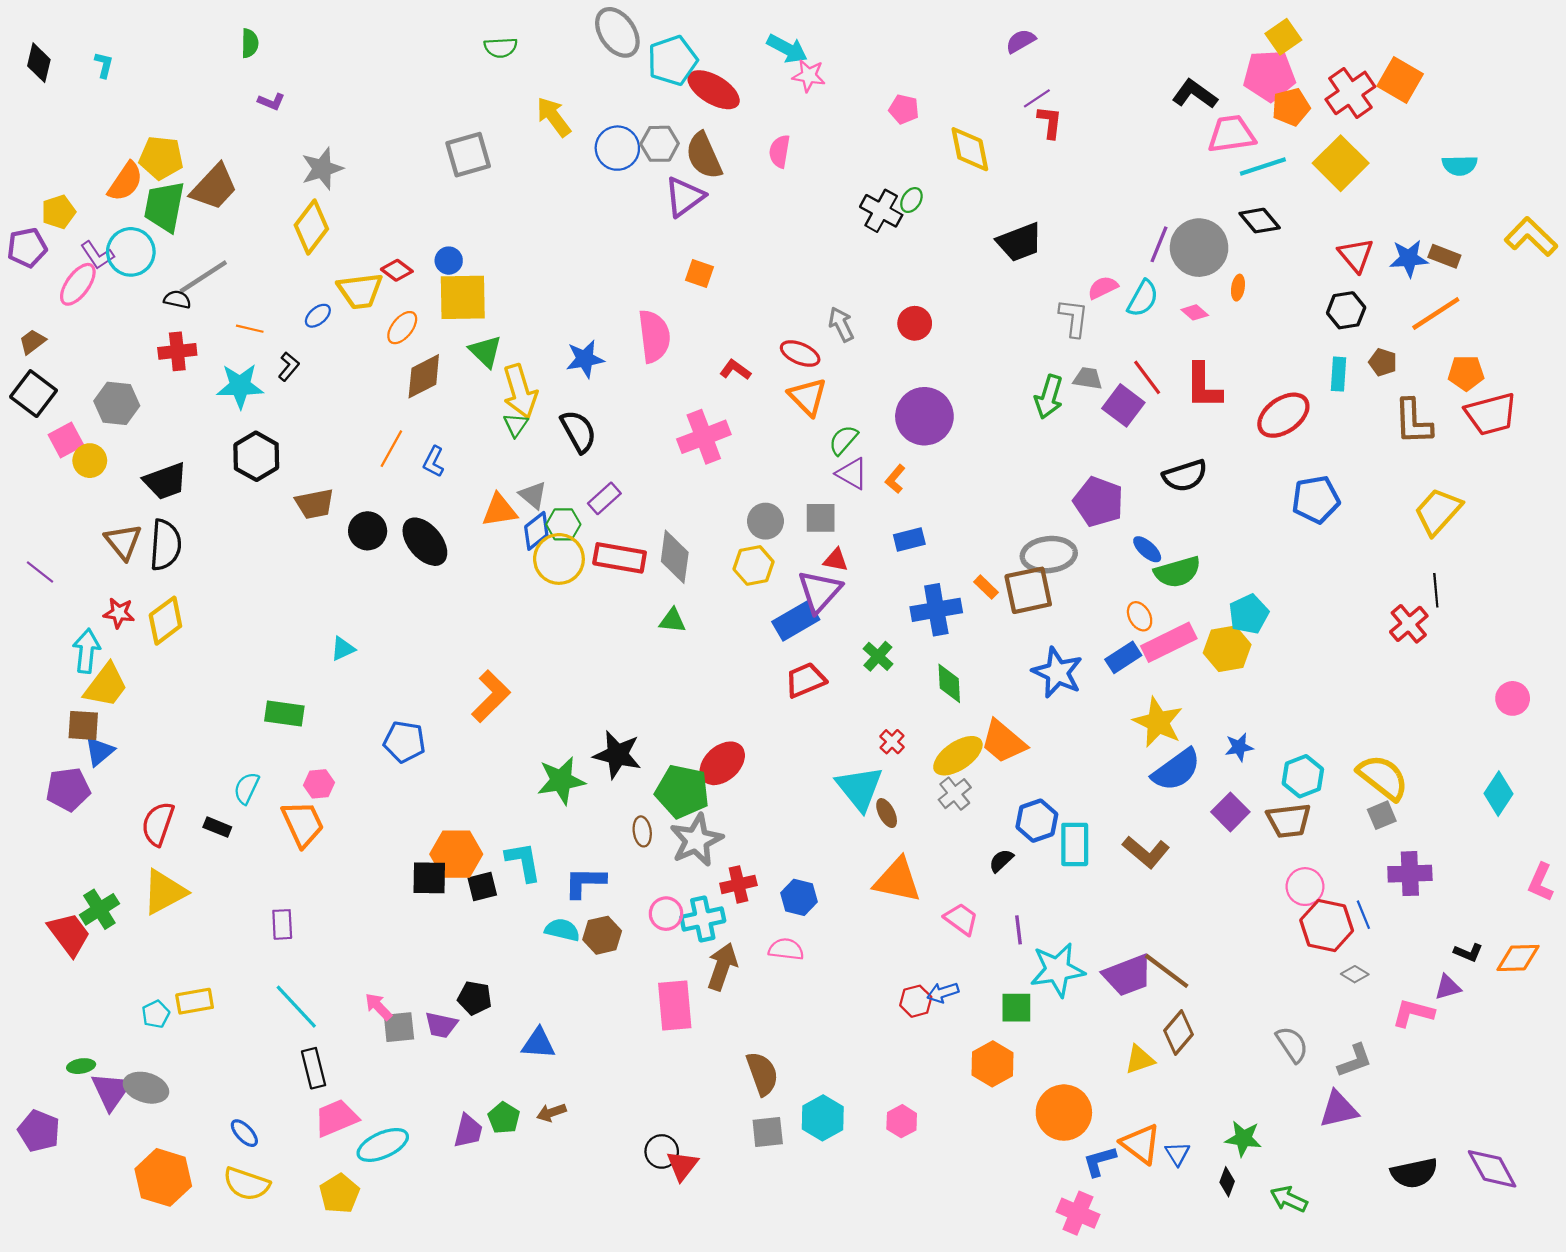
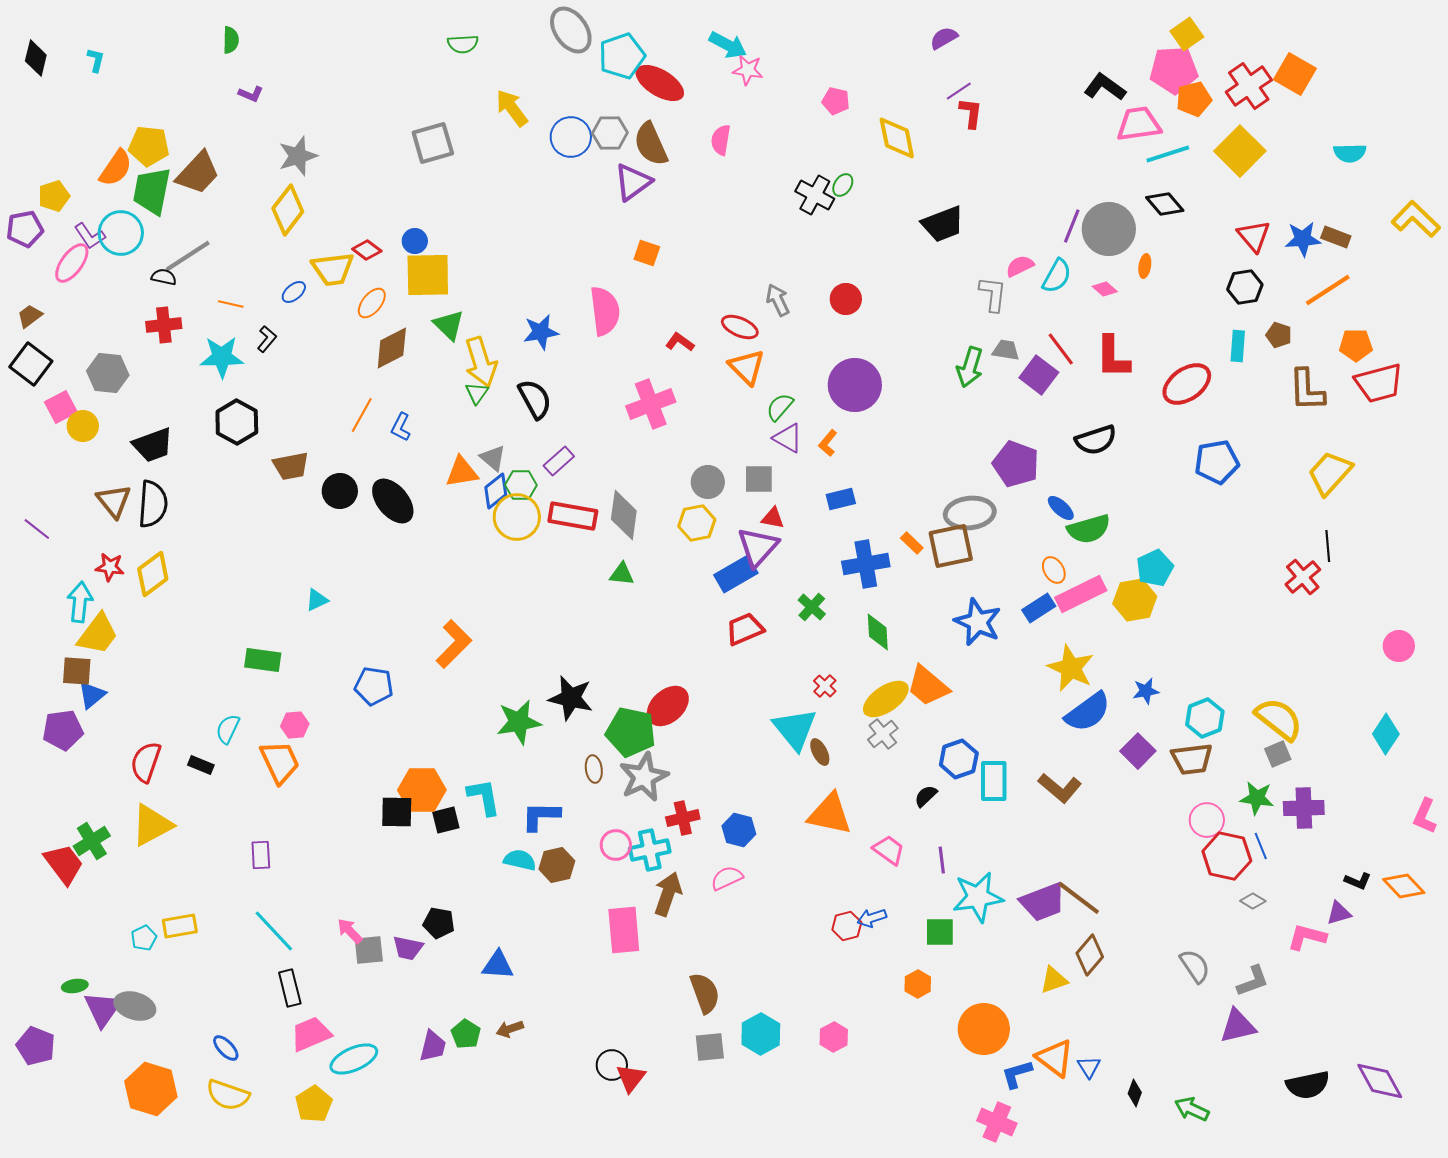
pink semicircle: (786, 949) -> (727, 878), turned -32
orange diamond: (1518, 958) -> (1404, 886), turned 48
orange hexagon: (993, 1064) -> (918, 984), size x0.7
green star: (1243, 1138) -> (1257, 798), moved

